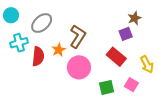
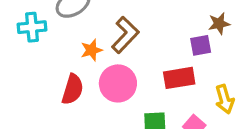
red semicircle: (38, 56) -> (73, 89), moved
red rectangle: (116, 57) -> (179, 78), turned -60

